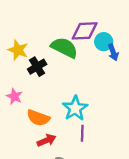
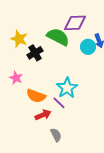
cyan circle: (104, 42) -> (88, 47), moved
purple line: (82, 133) -> (59, 103), moved, turned -48

